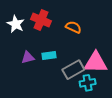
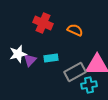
white star: (16, 24) -> (18, 54), moved, turned 30
purple triangle: (28, 57) -> (30, 60), turned -32

